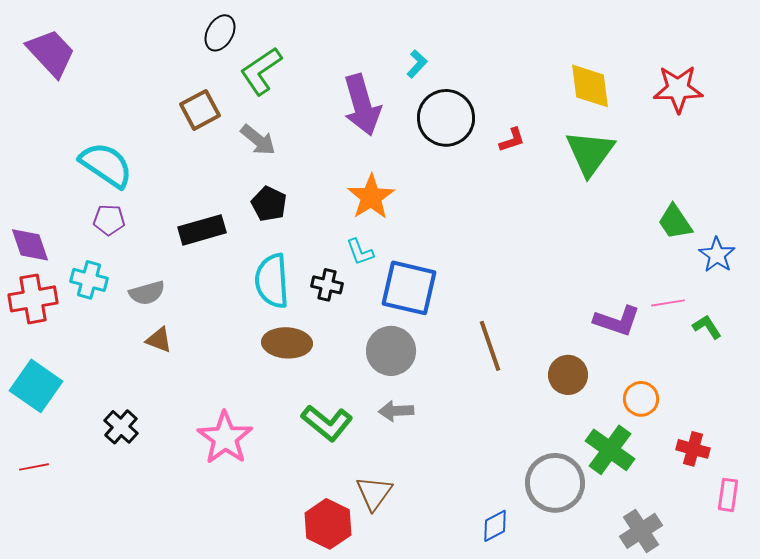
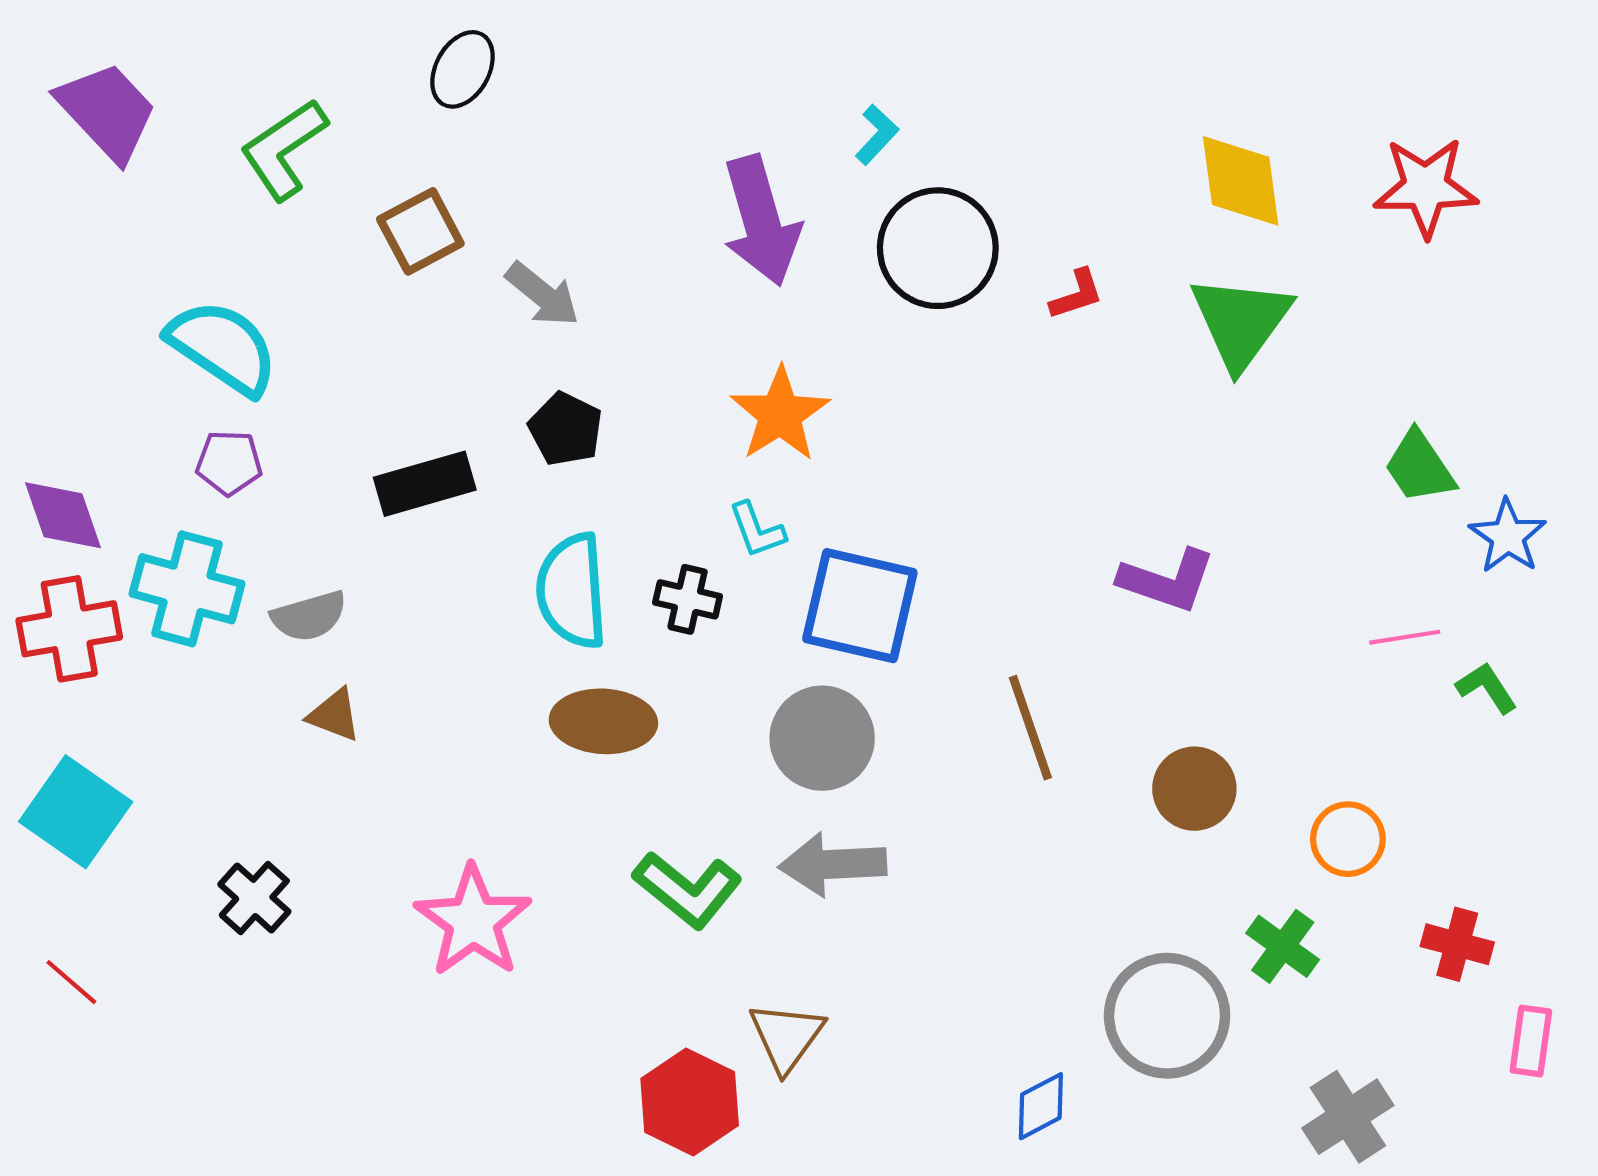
green L-shape: (261, 71) -> (284, 149), moved
cyan cross: (89, 280) -> (187, 589), size x1.4
purple L-shape: (617, 321) -> (1167, 580), moved
gray arrow: (396, 411) -> (833, 864), size x1.4
green cross: (610, 450) -> (1283, 946), size x0.7
red line: (34, 467) -> (71, 982), turned 52

